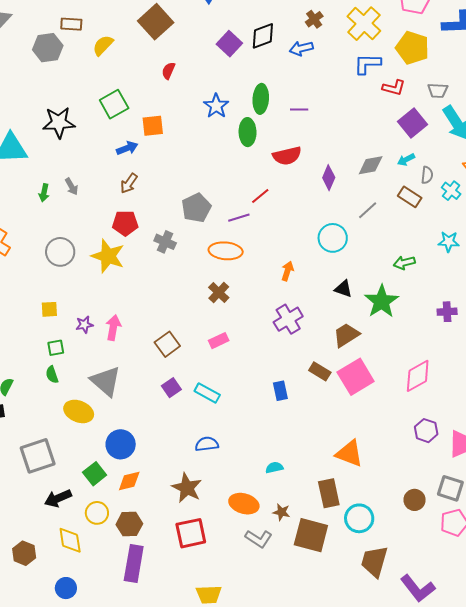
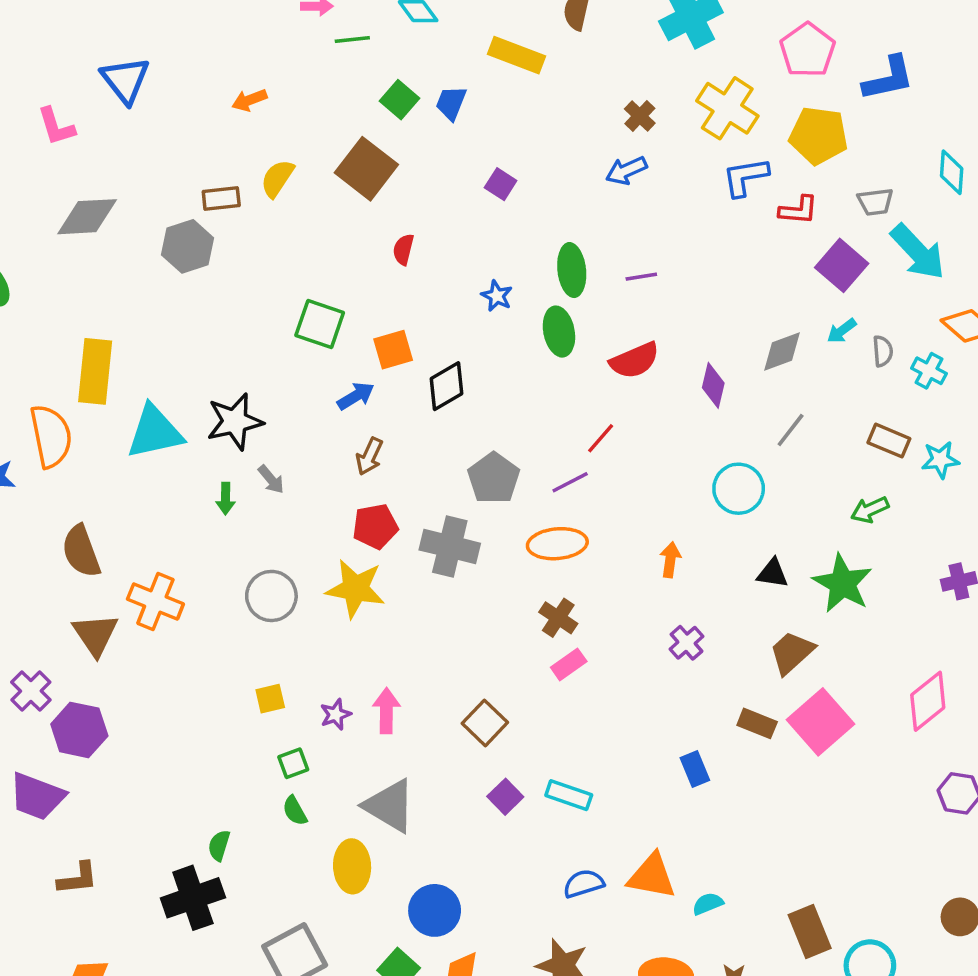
black diamond: (263, 36) -> (447, 386), moved
purple square: (229, 44) -> (501, 184), size x0.7
yellow semicircle: (103, 45) -> (277, 178), moved
green square: (114, 104) -> (320, 324), turned -32
blue star: (216, 106) -> (497, 296), size x0.7
black star: (59, 123) -> (235, 421), moved
brown rectangle: (410, 197) -> (889, 441), moved
gray cross: (165, 242) -> (450, 547), size x1.5
purple cross: (288, 319) -> (686, 643), size x0.7
pink rectangle: (219, 341) -> (569, 664), moved
yellow ellipse: (79, 411) -> (352, 866), turned 76
orange triangle: (349, 454) -> (652, 876), moved

